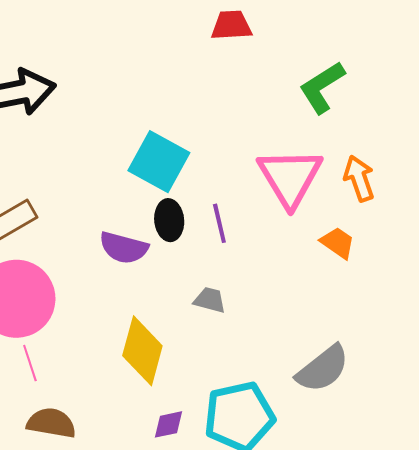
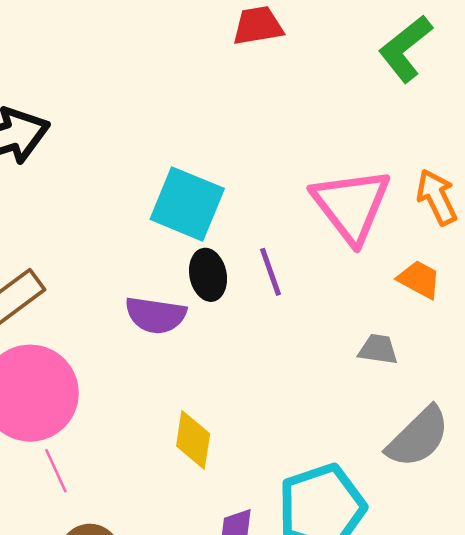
green L-shape: (322, 87) -> (405, 49), moved
gray trapezoid: (210, 300) -> (378, 349), moved
yellow diamond: (142, 351) -> (193, 440), size x0.7

